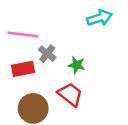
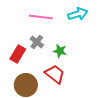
pink line: (23, 34) -> (41, 17), moved
red rectangle: (23, 69) -> (18, 54), turned -48

